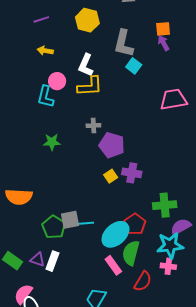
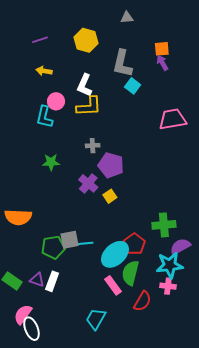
purple cross: (132, 173) -> (88, 183), moved, turned 30
green pentagon: (54, 227) -> (53, 247), turned 30

